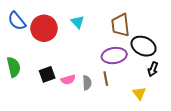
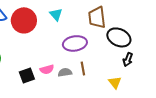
purple ellipse: (114, 56) -> (75, 43), moved
black square: (47, 74) -> (27, 75), moved
gray semicircle: (87, 83) -> (65, 72), turned -96

